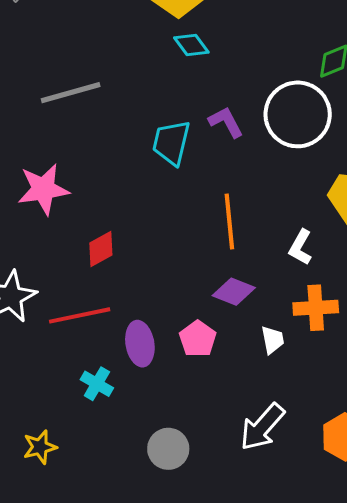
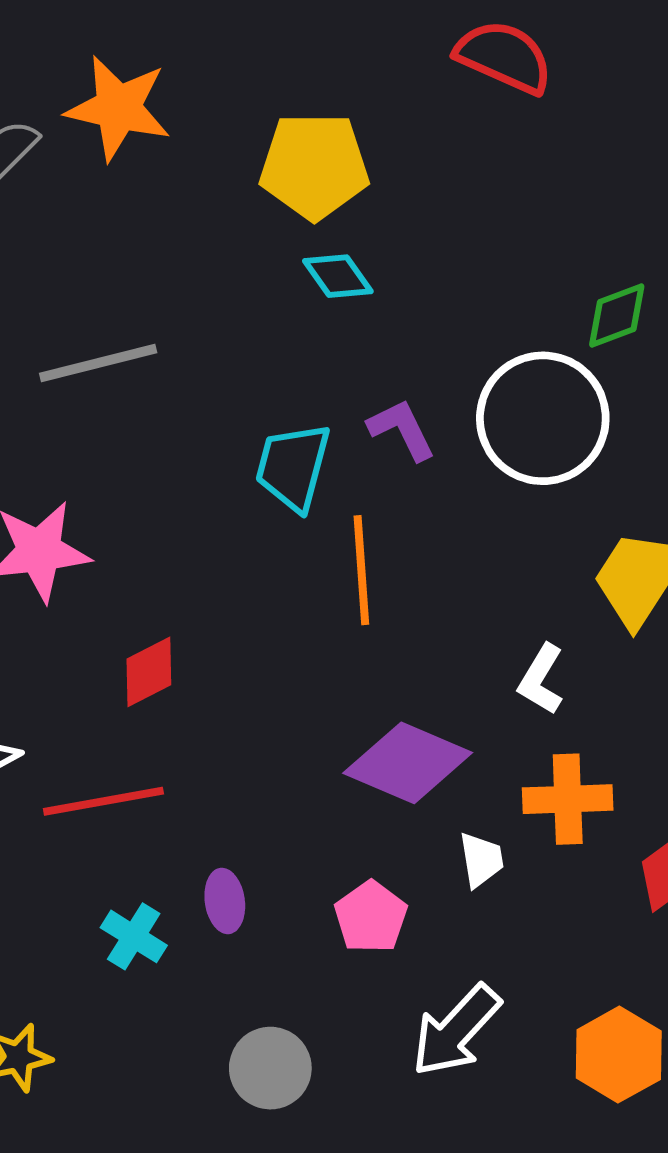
orange line: (229, 222) -> (361, 570), moved
purple diamond: (234, 292) -> (408, 763), size x1.5
pink pentagon: (198, 339) -> (371, 917), moved
purple ellipse: (140, 344) -> (225, 901), moved, size x0.7

